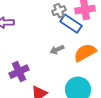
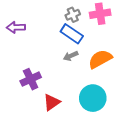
blue rectangle: (71, 24) -> (72, 34), moved

